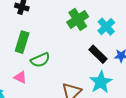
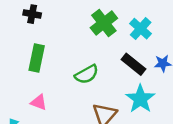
green semicircle: (40, 60) -> (87, 74), moved

